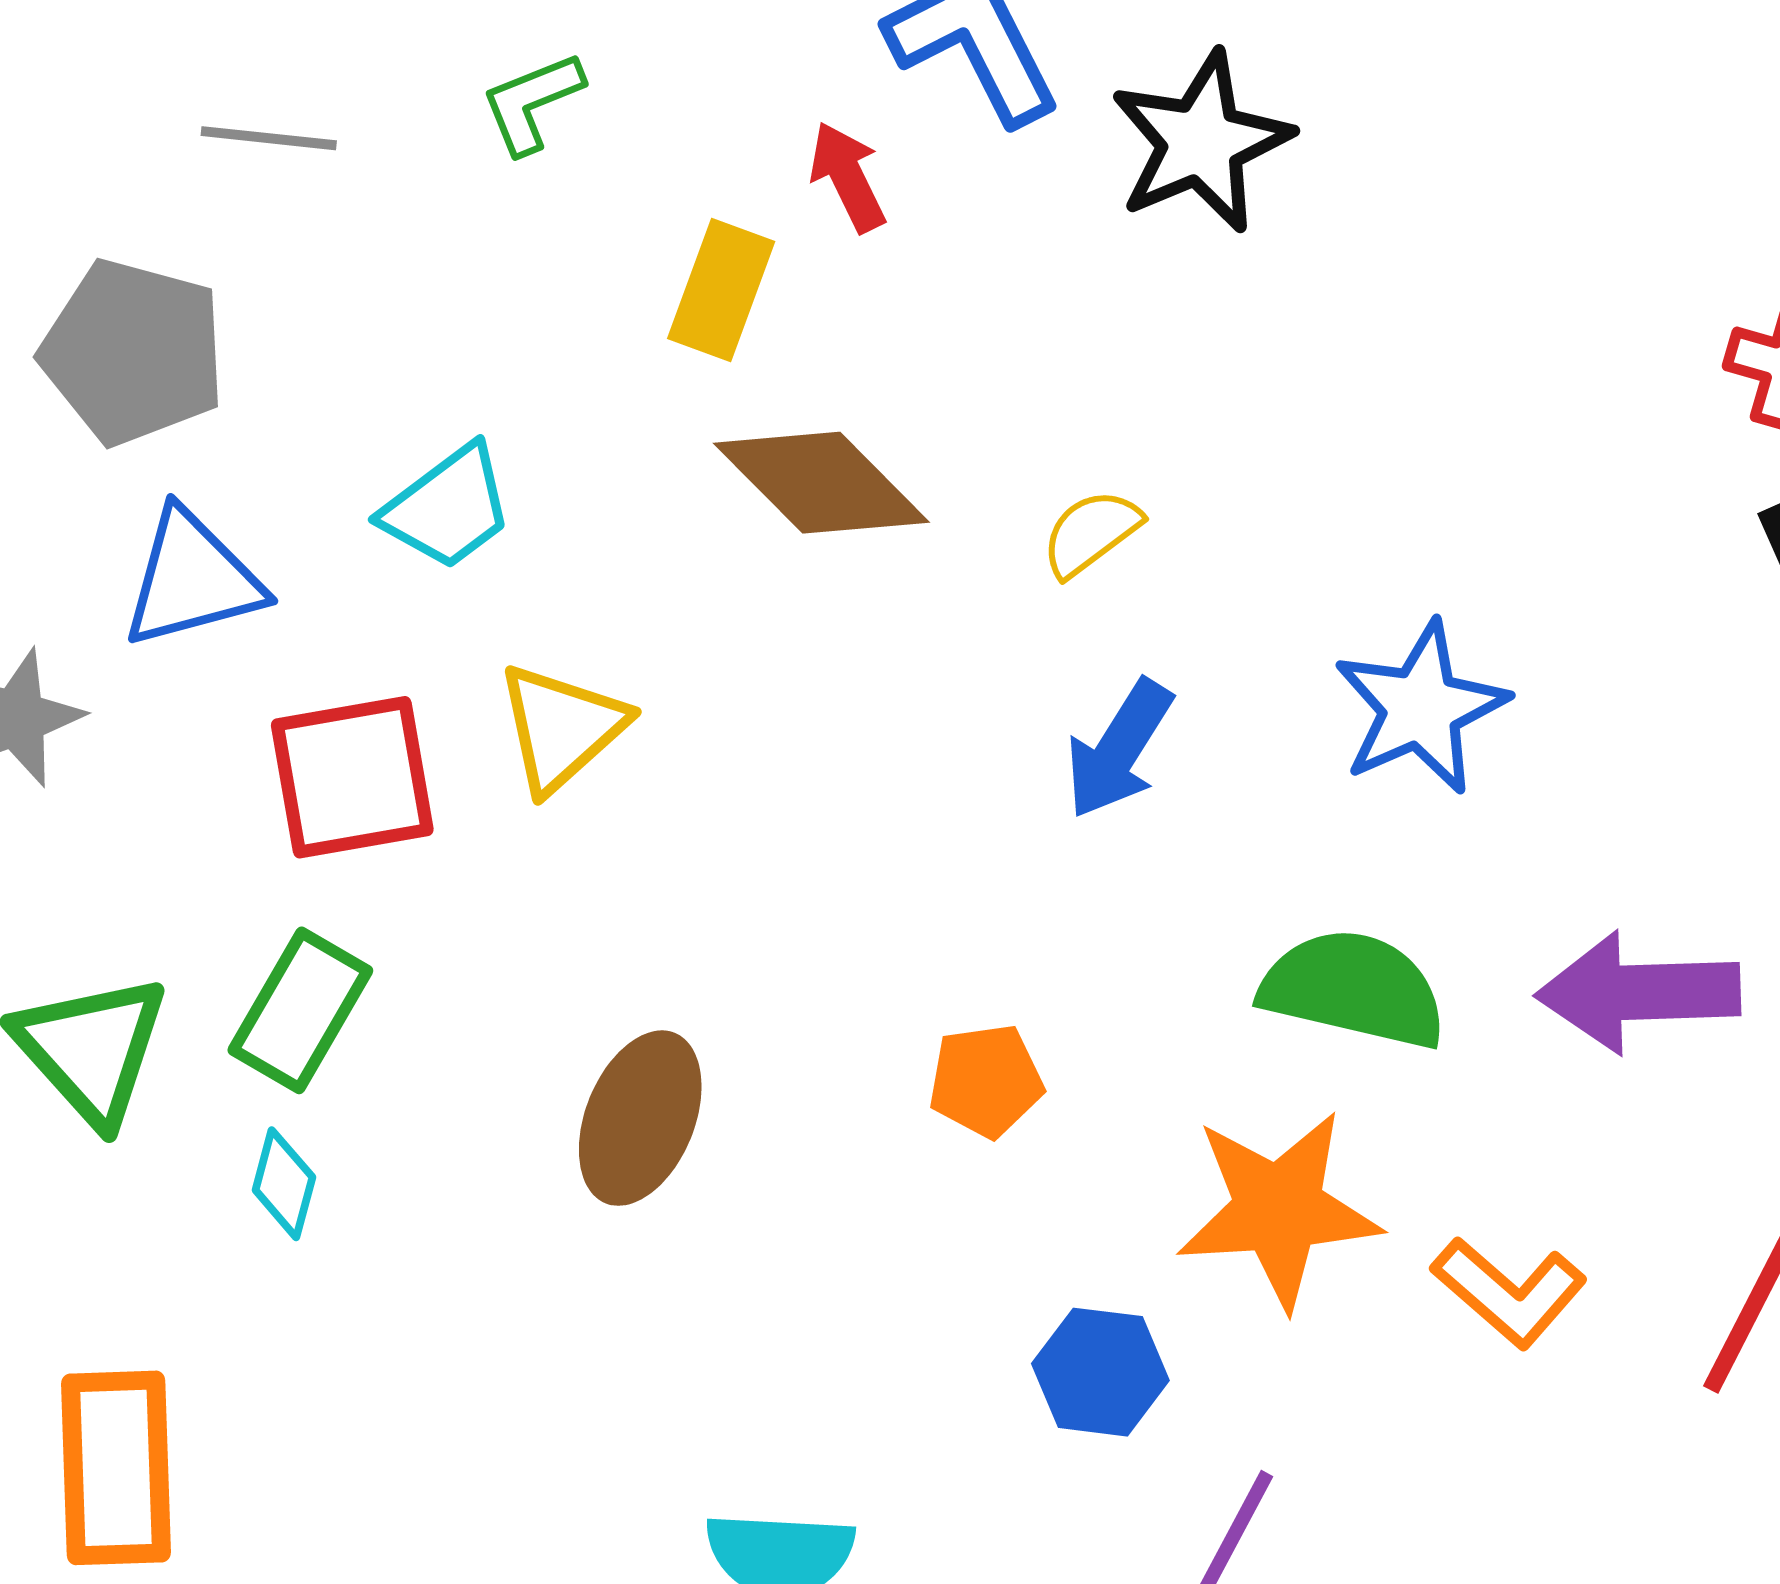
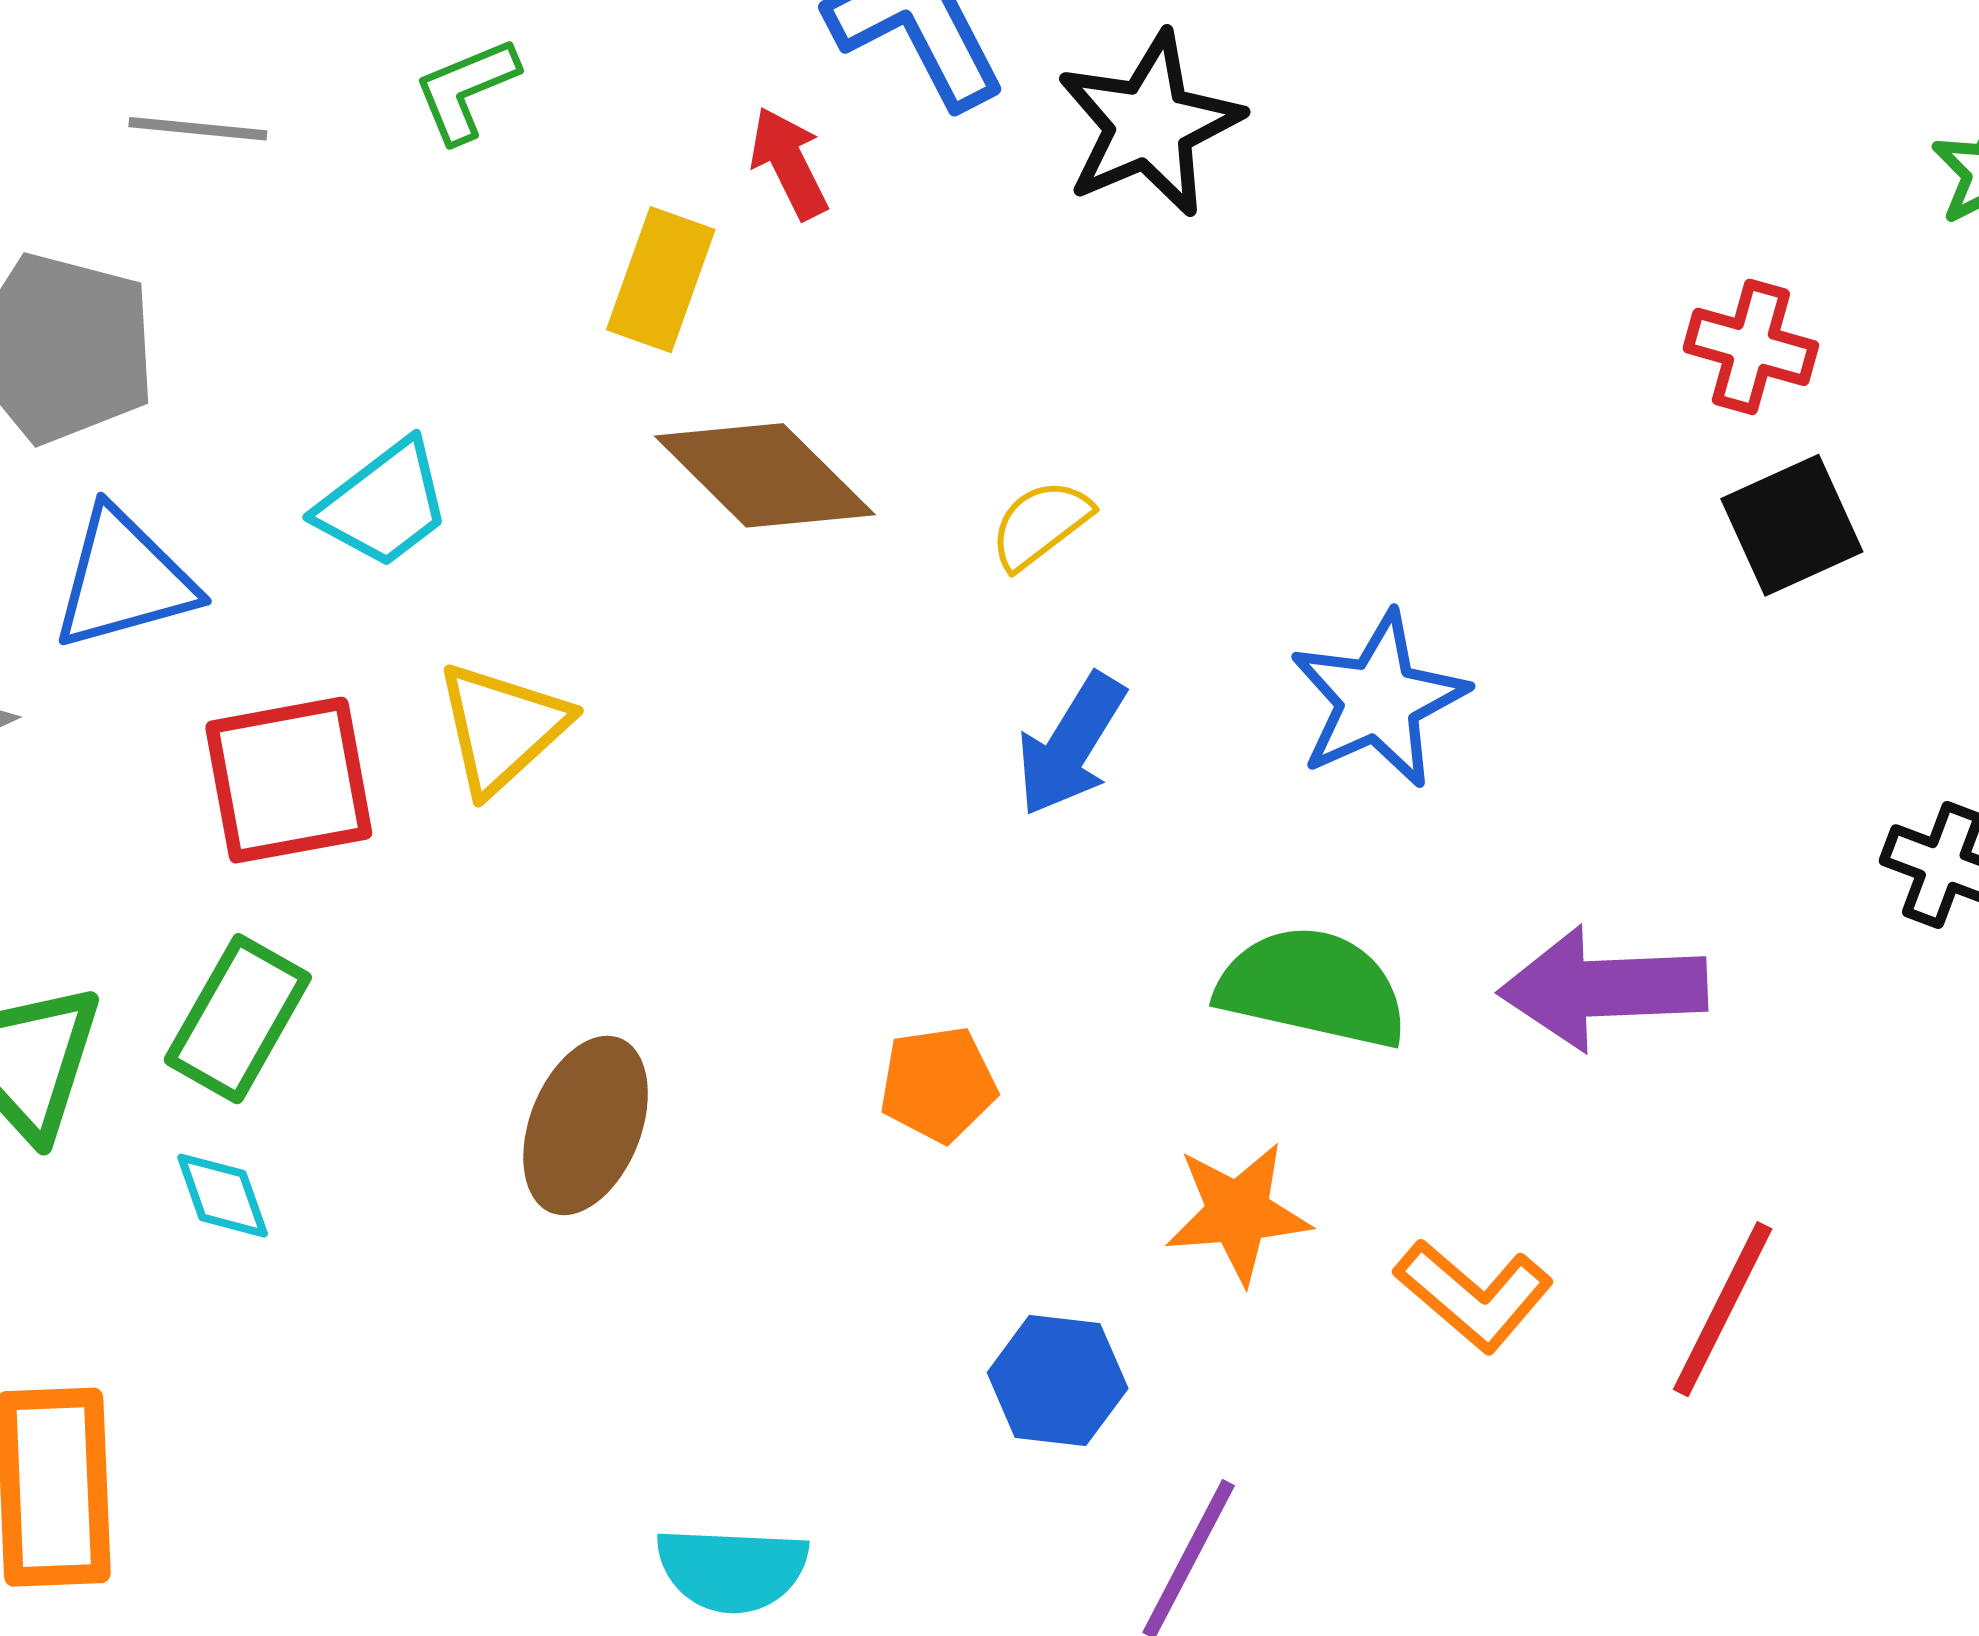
cyan diamond: (284, 1184) -> (223, 1196), turned -34
orange star: (1279, 1209) -> (1238, 1213), size x0.7

